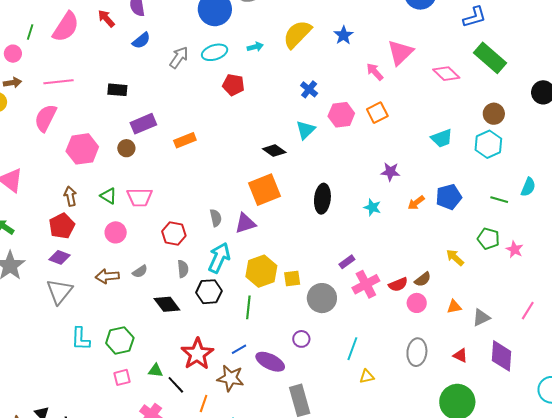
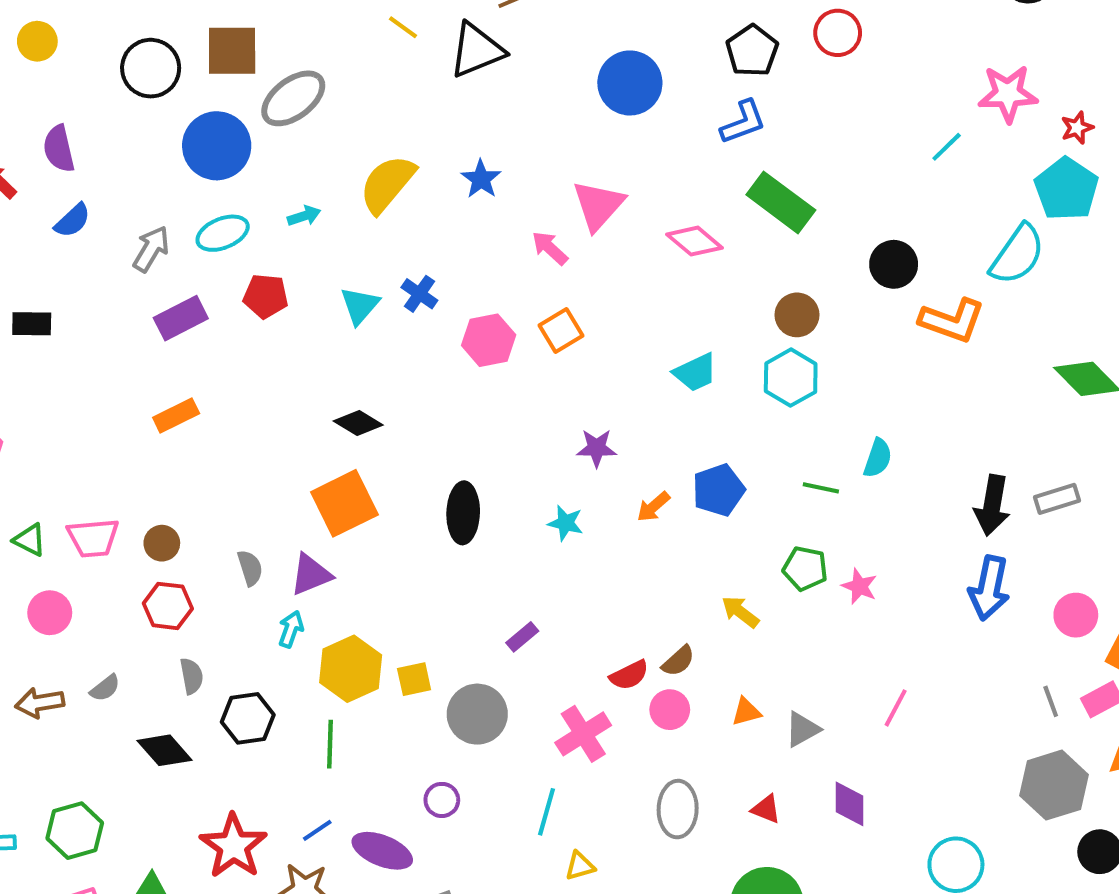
purple rectangle: (143, 124) -> (181, 318), moved
cyan triangle: (306, 130) -> (360, 306), moved
brown circle: (126, 148) -> (162, 543), moved
cyan arrow: (219, 258) -> (291, 629), moved, size x0.6
pink cross: (366, 284) -> (583, 734), moved
purple diamond: (502, 356) -> (849, 804), size x0.7

